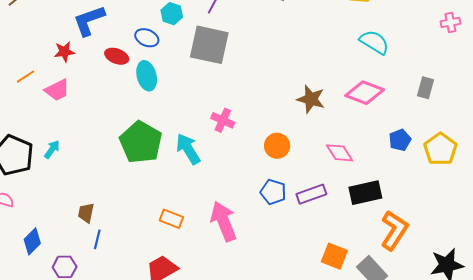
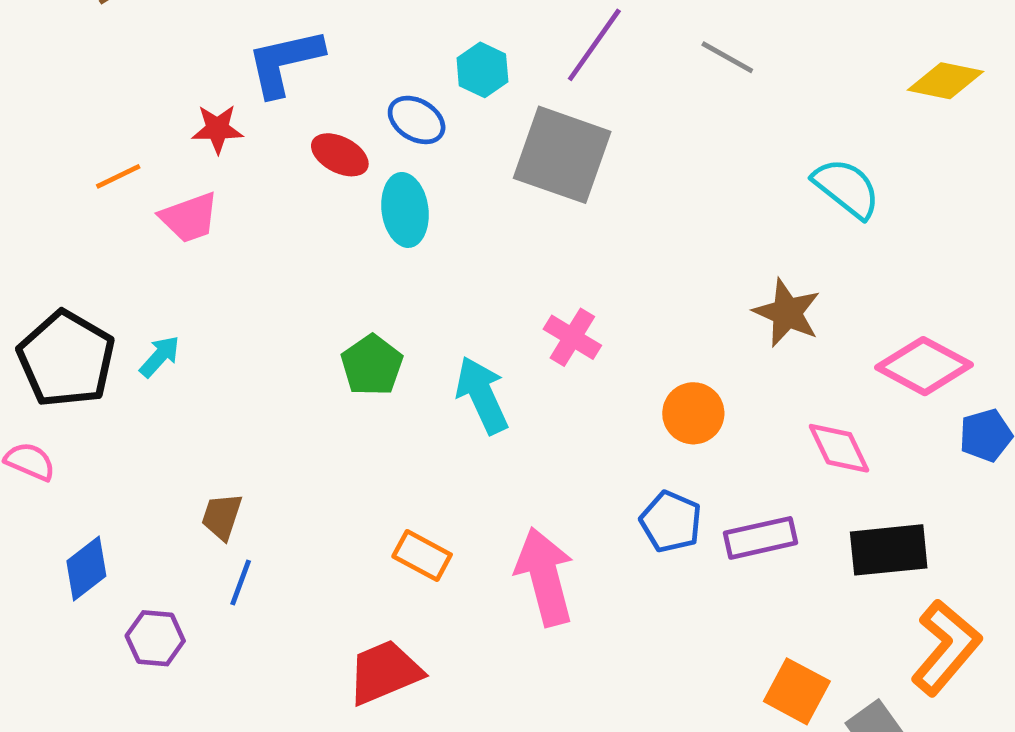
cyan semicircle: (374, 42) -> (847, 188), moved
pink diamond: (365, 93) -> (924, 366), moved
green pentagon: (141, 142) -> (372, 365), size x0.6

